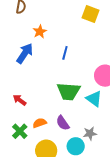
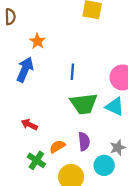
blue line: (65, 53) -> (72, 72), moved
purple semicircle: (63, 123) -> (84, 141), turned -140

